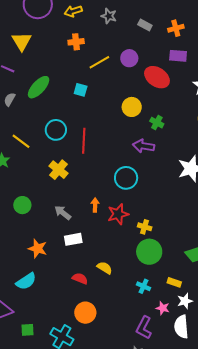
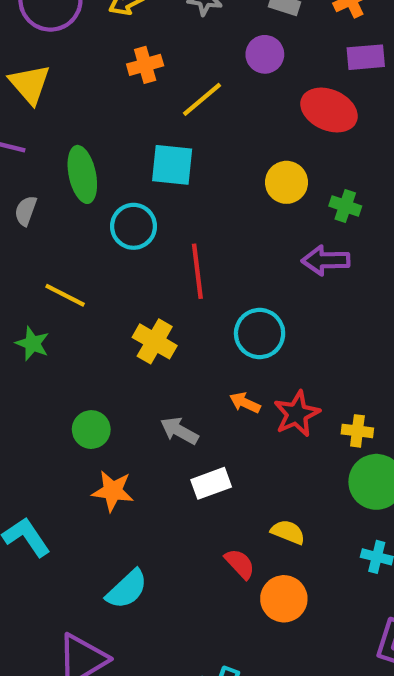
purple circle: (129, 58) -> (265, 54), moved
green ellipse: (39, 87) -> (82, 174), turned -45
cyan square: (81, 90) -> (172, 165), size x1.5
cyan circle: (56, 130) -> (134, 226), moved
cyan circle: (126, 178) -> (260, 333), moved
orange arrow: (95, 205) -> (245, 403), turned -56
orange star: (38, 249) -> (113, 491), moved
red semicircle: (80, 279) -> (240, 564), turned 35
orange circle: (85, 313) -> (284, 599), moved

